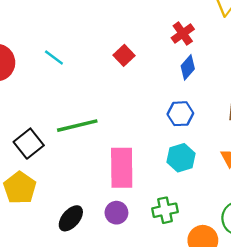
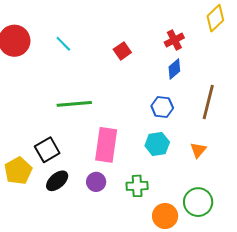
black square: (29, 144) -> (47, 150), moved
yellow pentagon: (20, 188) -> (18, 171), moved

